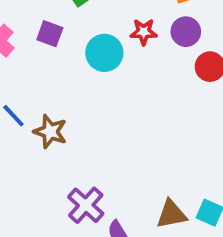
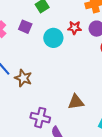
purple cross: (86, 205) -> (40, 118), turned -30
brown triangle: (171, 214) -> (76, 102), moved

